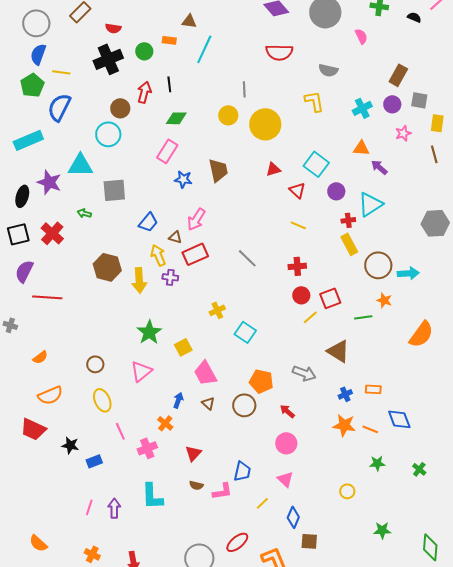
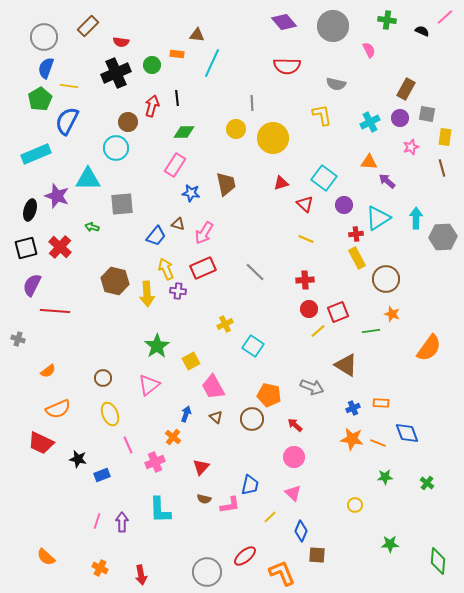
brown triangle: (175, 237) -> (178, 224), moved
cyan arrow: (408, 273) -> (416, 218), moved, turned -85

